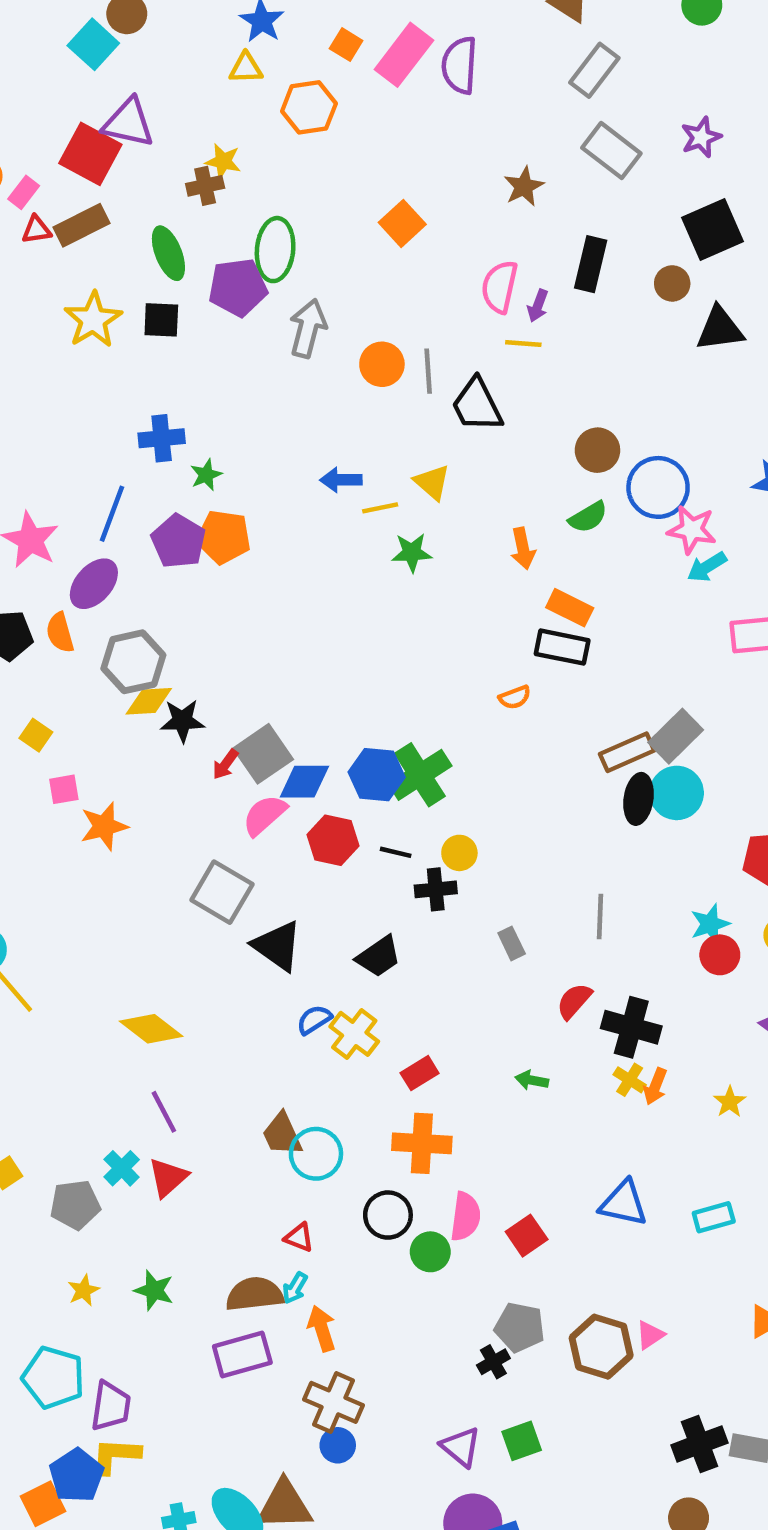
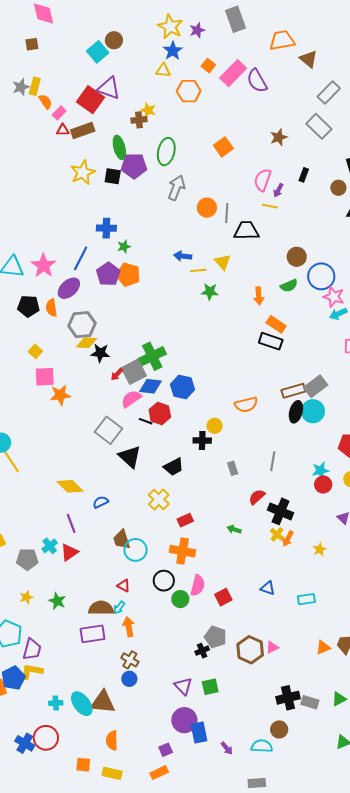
purple semicircle: (460, 65) -> (257, 81), turned -40
gray rectangle: (594, 70) -> (329, 93), moved
black rectangle: (591, 264) -> (304, 175), size x0.6
purple pentagon: (238, 287) -> (134, 166), moved
black trapezoid: (477, 405) -> (246, 231), turned 108
orange semicircle: (515, 697) -> (246, 405), moved, size x1.6
green cross: (420, 775) -> (152, 356), moved
pink square: (64, 789) -> (45, 377), size x1.5
black line: (396, 852) -> (146, 421), moved
blue semicircle: (314, 1020) -> (101, 502), moved
blue triangle: (624, 1203) -> (268, 588), size x0.7
brown cross: (333, 1402) -> (130, 660), size x0.7

